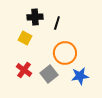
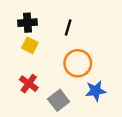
black cross: (35, 17) -> (28, 23), moved
gray square: (49, 74) -> (59, 100), moved

